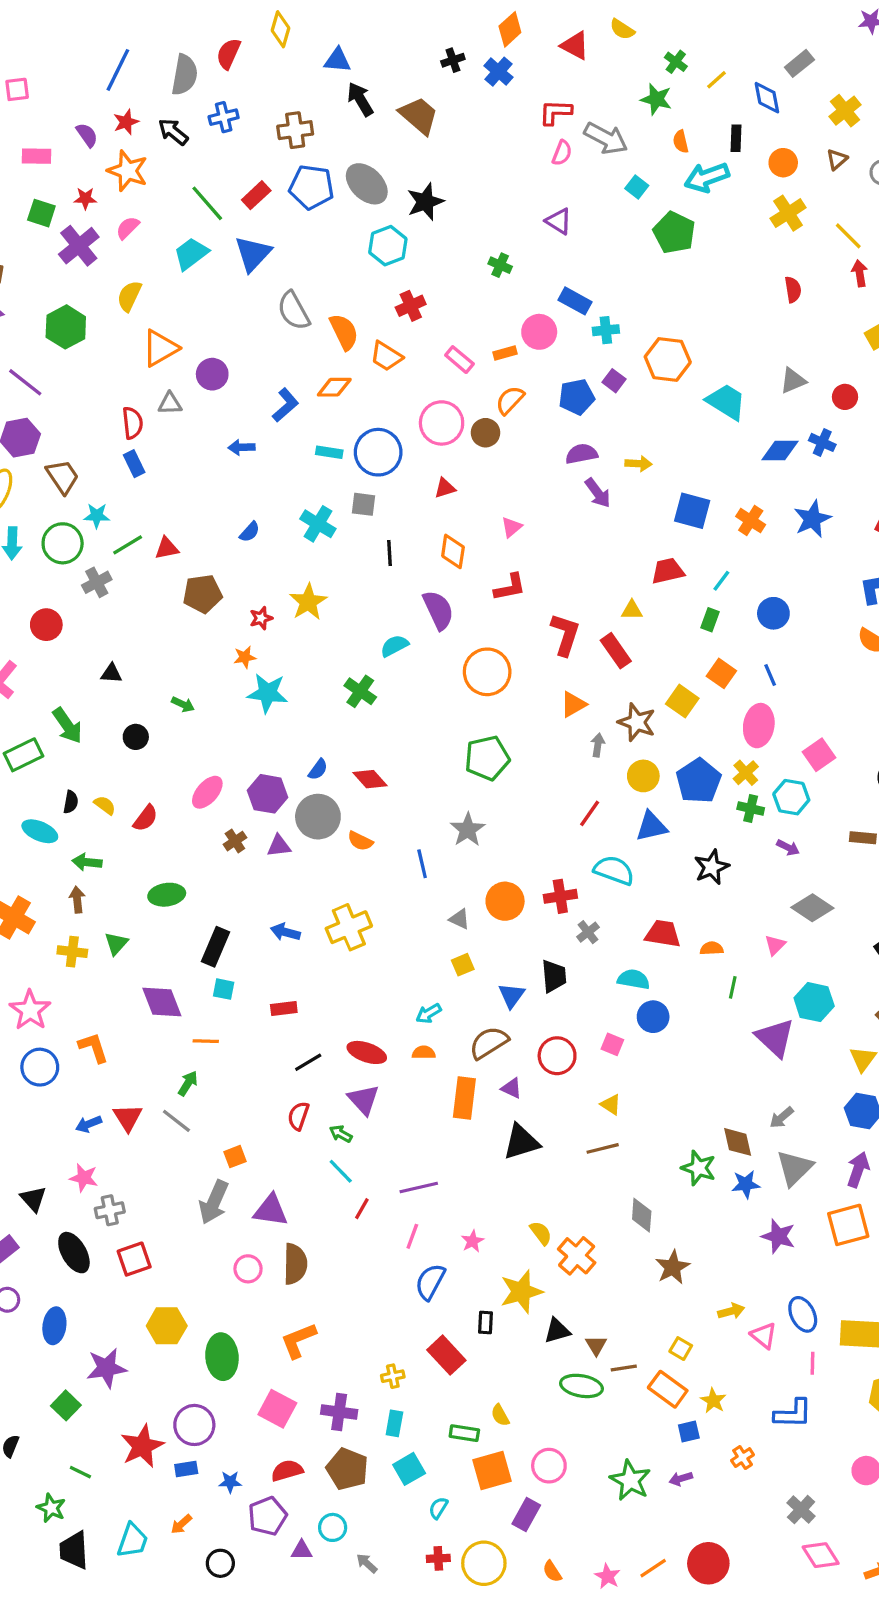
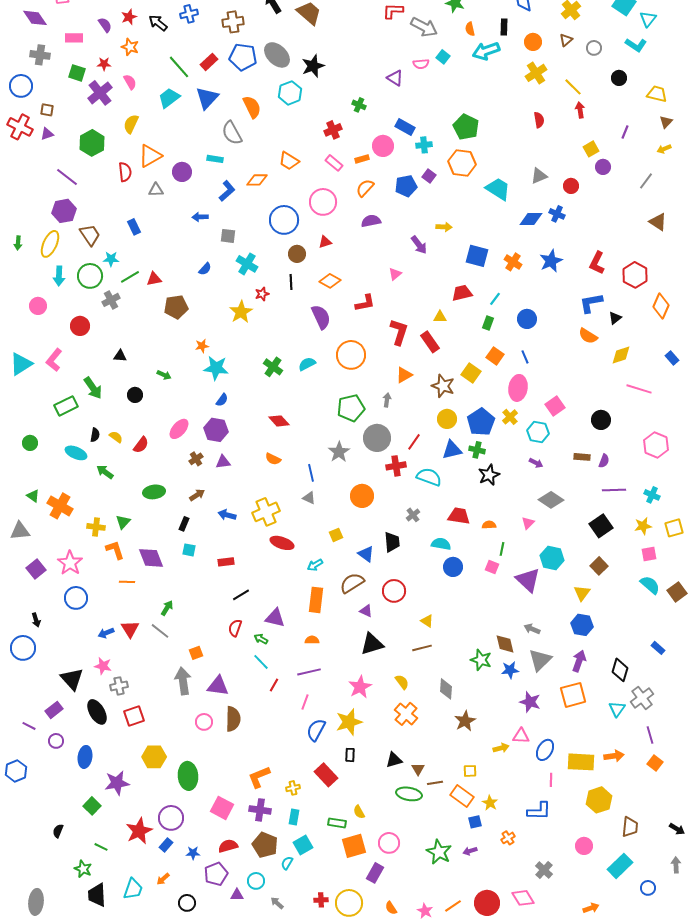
pink semicircle: (562, 153) -> (421, 64), moved, turned 63
orange star: (128, 171) -> (130, 47), size x0.7
pink semicircle: (128, 228) -> (130, 82), turned 105
green pentagon: (674, 233) -> (466, 127), moved
red cross: (411, 306) -> (333, 130), moved
orange semicircle: (344, 332) -> (252, 107), moved
red semicircle: (133, 423) -> (125, 172), moved
brown circle: (486, 433) -> (297, 254), moved
cyan rectangle: (329, 452) -> (215, 159), moved
purple semicircle: (581, 454) -> (371, 221), moved
gray square: (364, 504) -> (228, 236), moved
pink triangle: (512, 527) -> (395, 274), moved
orange diamond: (453, 551) -> (330, 281), turned -70
red star: (261, 618) -> (262, 294), moved
cyan semicircle: (394, 646) -> (307, 364), moved
gray arrow: (598, 745) -> (387, 400), moved
blue semicircle: (318, 769) -> (222, 400), moved
green cross: (751, 808) -> (477, 450), moved
gray circle: (318, 817) -> (377, 438), moved
green arrow: (87, 862) -> (105, 472), turned 30
red cross: (560, 896) -> (396, 466), moved
brown arrow: (77, 900) -> (197, 495), moved, turned 63
gray triangle: (459, 919) -> (309, 498), moved
black rectangle: (215, 947) -> (184, 524), size x0.6
blue triangle: (512, 996) -> (366, 554), turned -30
orange line: (206, 1041) -> (127, 582), moved
pink square: (612, 1044) -> (492, 567), moved
orange L-shape: (93, 1048) -> (115, 550), moved
red ellipse: (367, 1052) -> (282, 543), moved
orange semicircle: (424, 1052) -> (312, 640), moved
orange rectangle: (464, 1098) -> (316, 600), moved
purple triangle: (364, 1100) -> (275, 618), turned -35
gray arrow: (782, 1118) -> (532, 629), turned 63
black triangle: (33, 1199) -> (72, 679), size x1.4
gray arrow: (214, 1202) -> (183, 681), turned 148
yellow semicircle: (541, 1233) -> (402, 682), moved
pink star: (472, 1241) -> (360, 687), moved, size x1.6
yellow star: (521, 1292) -> (349, 722), moved
blue ellipse: (803, 1314) -> (545, 750), turned 55
pink triangle: (764, 1336) -> (521, 736), moved, turned -36
orange L-shape: (298, 1340) -> (259, 777), moved
yellow square: (681, 1349) -> (470, 771), turned -32
blue rectangle: (186, 1469) -> (166, 845), turned -40
cyan semicircle: (438, 1508) -> (287, 863), moved
pink diamond: (821, 1555) -> (523, 898), moved

